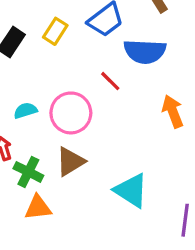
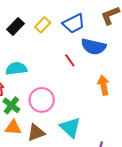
cyan semicircle: (25, 110) -> (16, 69), size x1.5
pink circle: (71, 113) -> (42, 100), moved
brown triangle: (70, 161) -> (36, 133), moved

